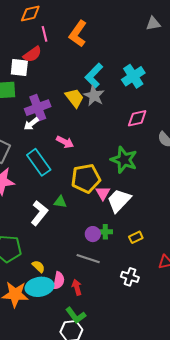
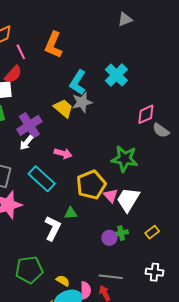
gray star: (94, 96) -> (82, 102), turned -30
pink diamond: (137, 118) -> (146, 114), moved
gray line: (88, 259) -> (111, 277), moved

